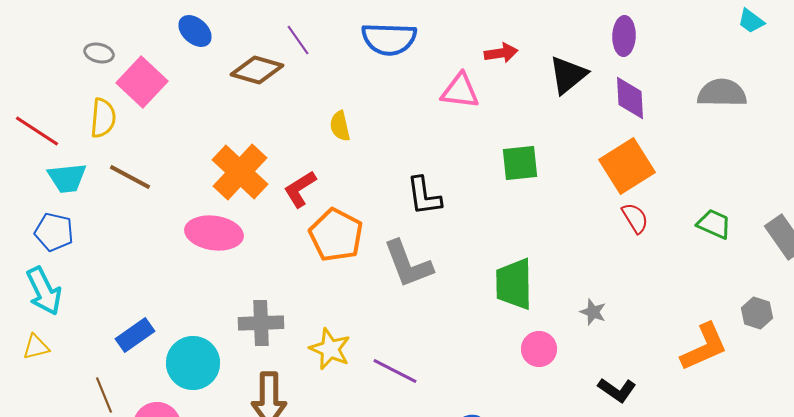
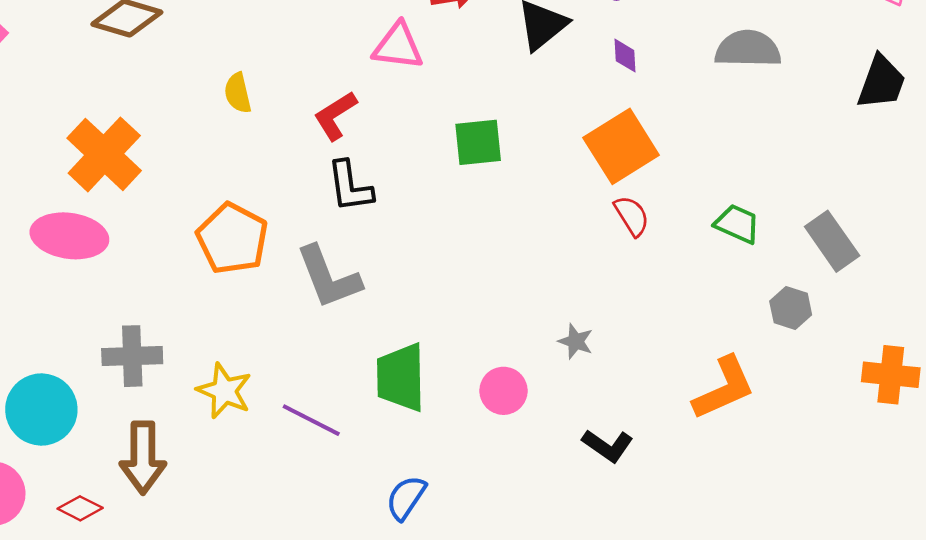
purple diamond: (630, 98) -> (625, 56), size x0.6
red L-shape: (300, 189) -> (335, 116), moved
green trapezoid: (514, 284) -> (401, 377), moved
gray hexagon: (757, 313) -> (791, 308), moved

